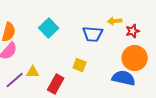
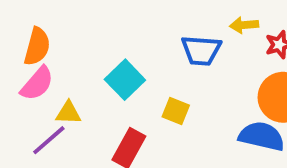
cyan square: (49, 28) -> (125, 80), moved
yellow triangle: (33, 72) -> (68, 113), moved

